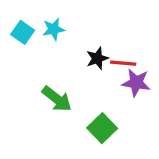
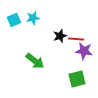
cyan square: (23, 32) -> (14, 20), turned 32
green square: (102, 128) -> (77, 79), moved, turned 30

